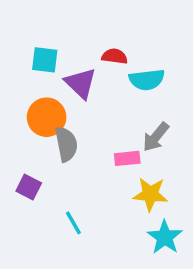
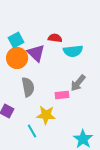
cyan square: (45, 60) -> (16, 40), turned -35
orange circle: (47, 117) -> (17, 58), moved
yellow star: (150, 194) -> (46, 115), moved

